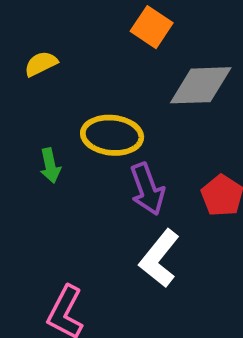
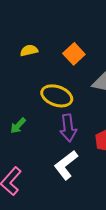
orange square: (152, 27) -> (74, 54), moved
green arrow: (50, 166) -> (18, 126), moved, turned 42

